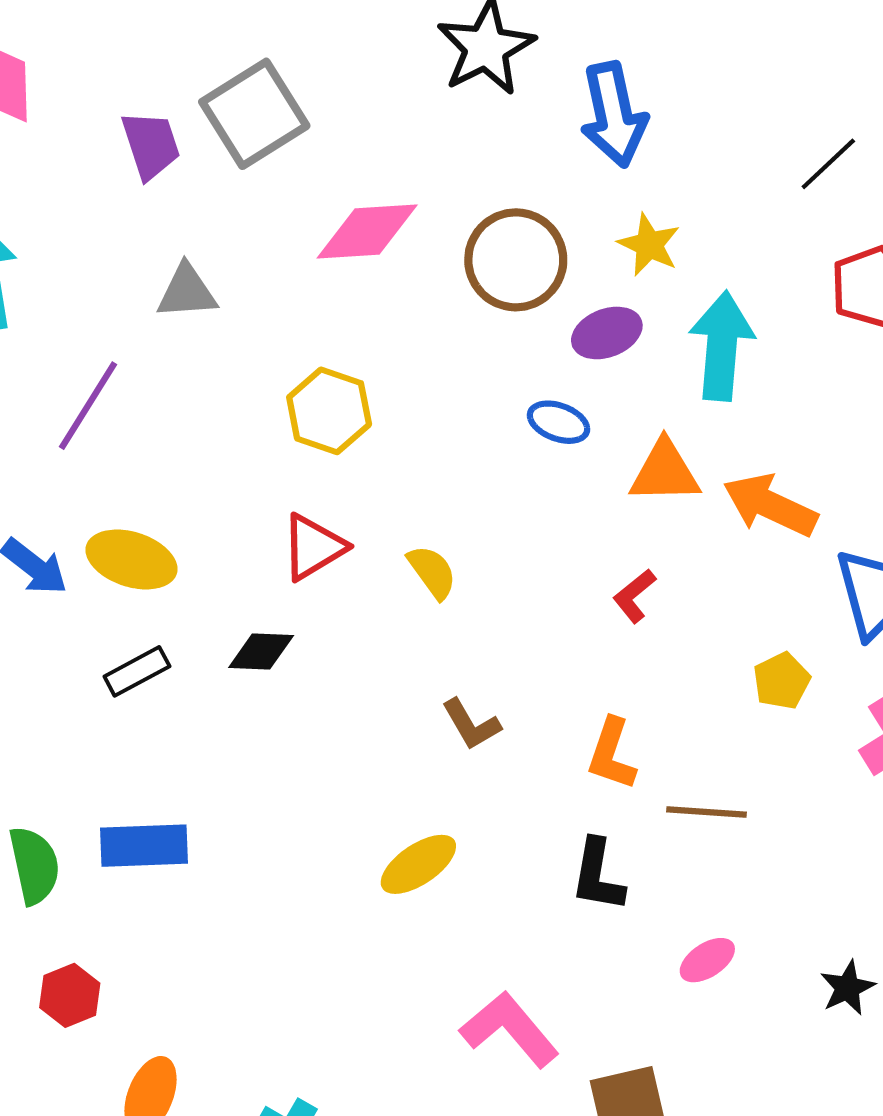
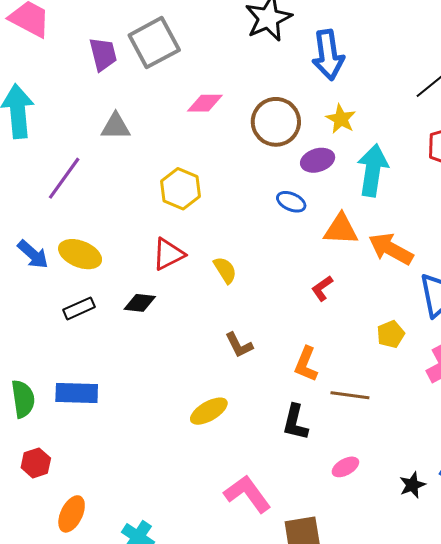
pink diamond: (367, 231) -> (205, 103), size x0.7

